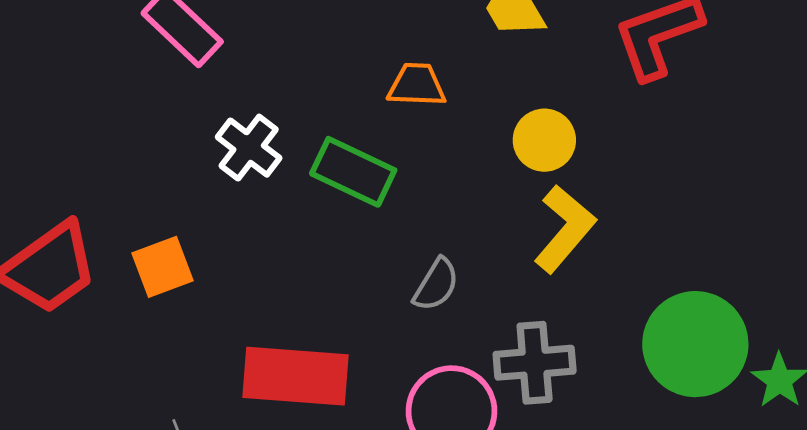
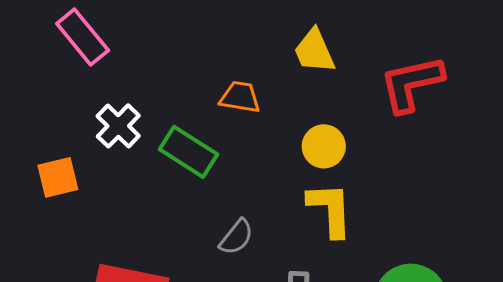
yellow L-shape: (565, 229) -> (330, 210), turned -50
orange square: (162, 267) -> (58, 177), moved

